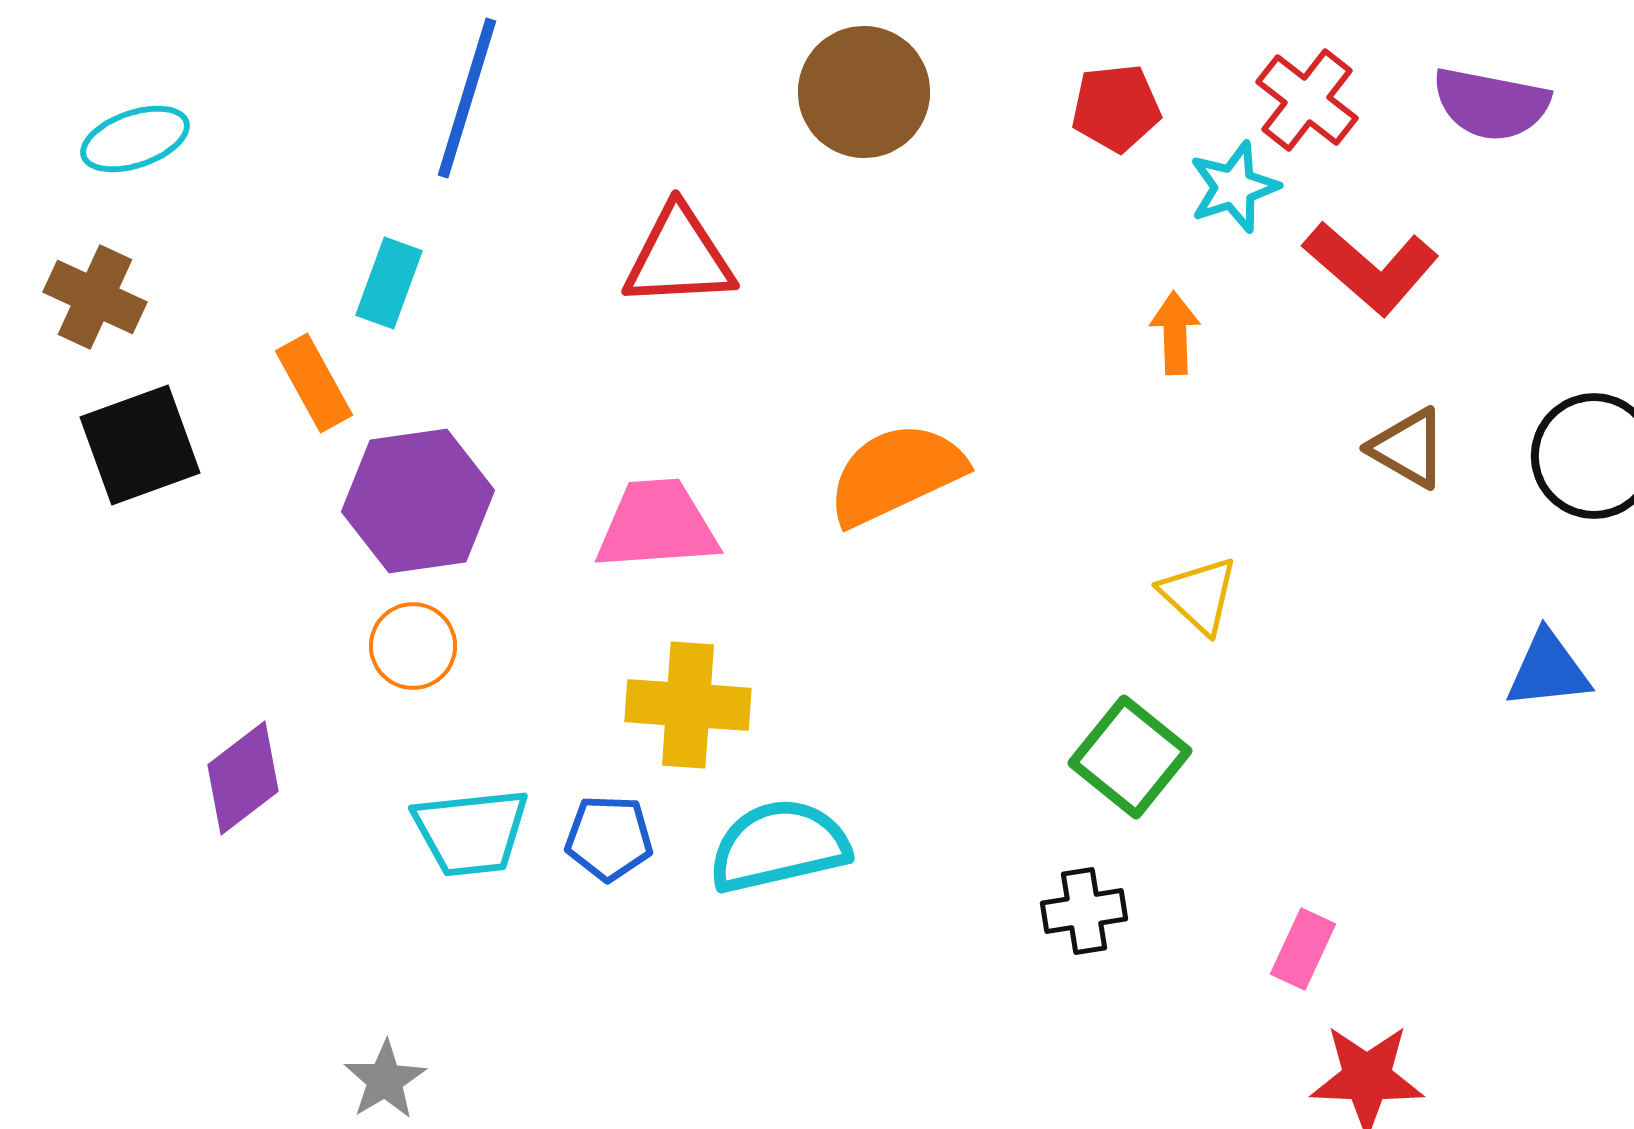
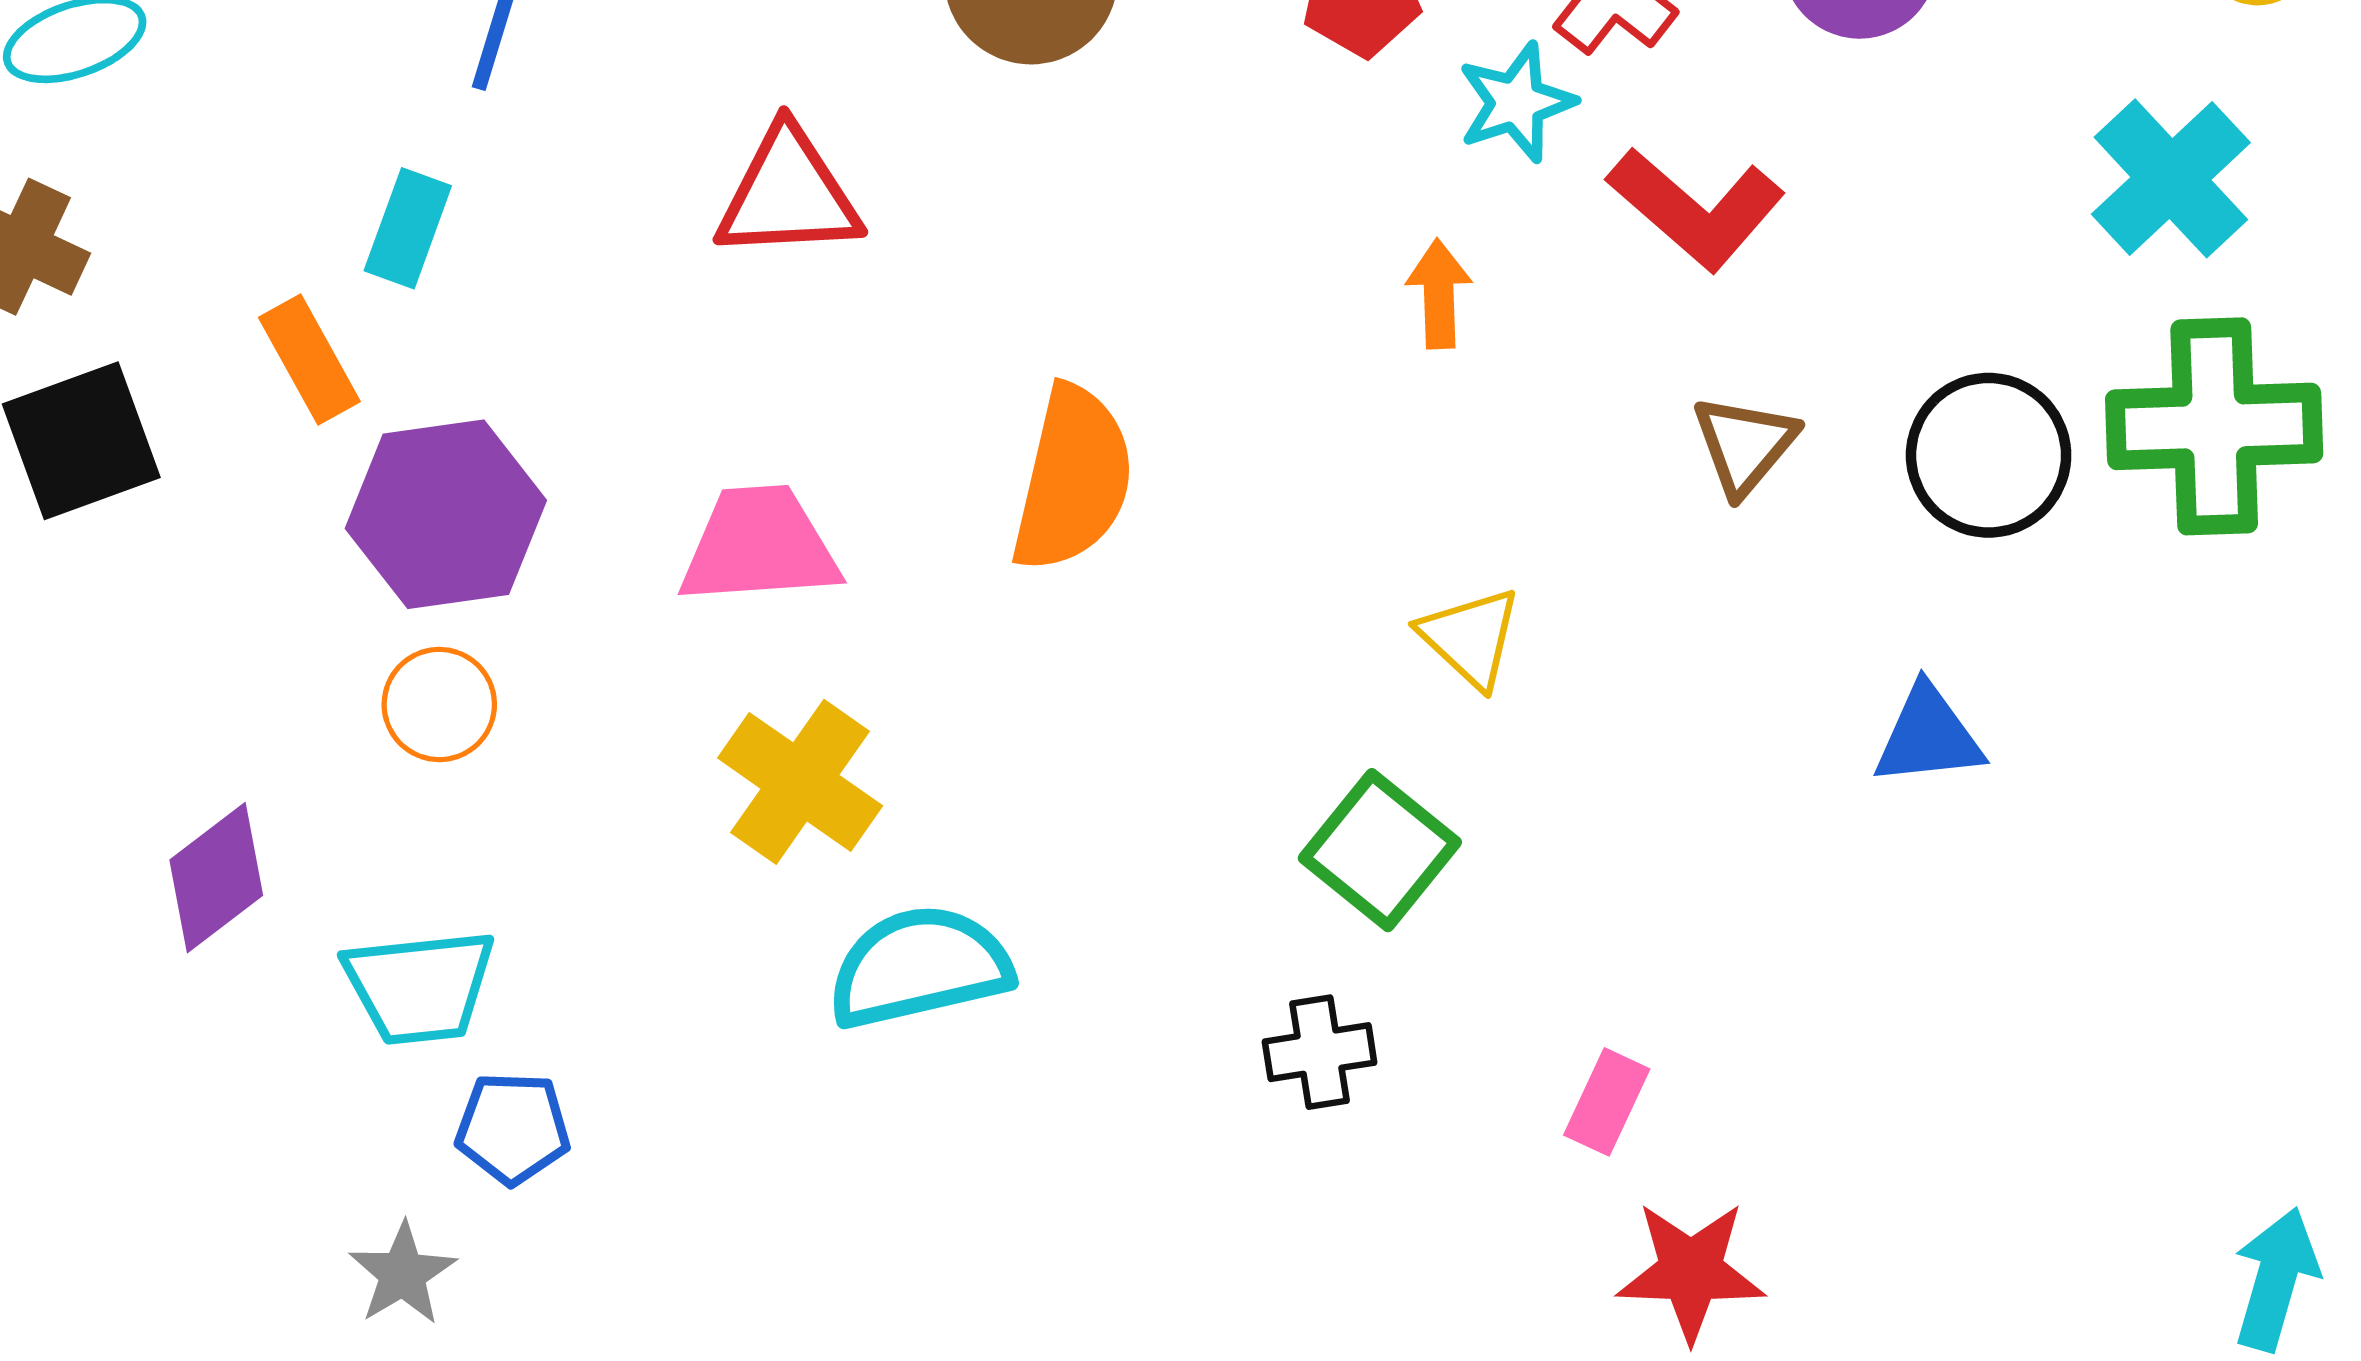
brown triangle: (1408, 448) -> (1745, 445), turned 40
orange semicircle: (896, 474) -> (1073, 479), turned 128
yellow cross: (688, 705) -> (800, 782), turned 31
cyan trapezoid: (471, 832) -> (420, 987), moved
blue pentagon: (609, 838) -> (513, 1128), moved

